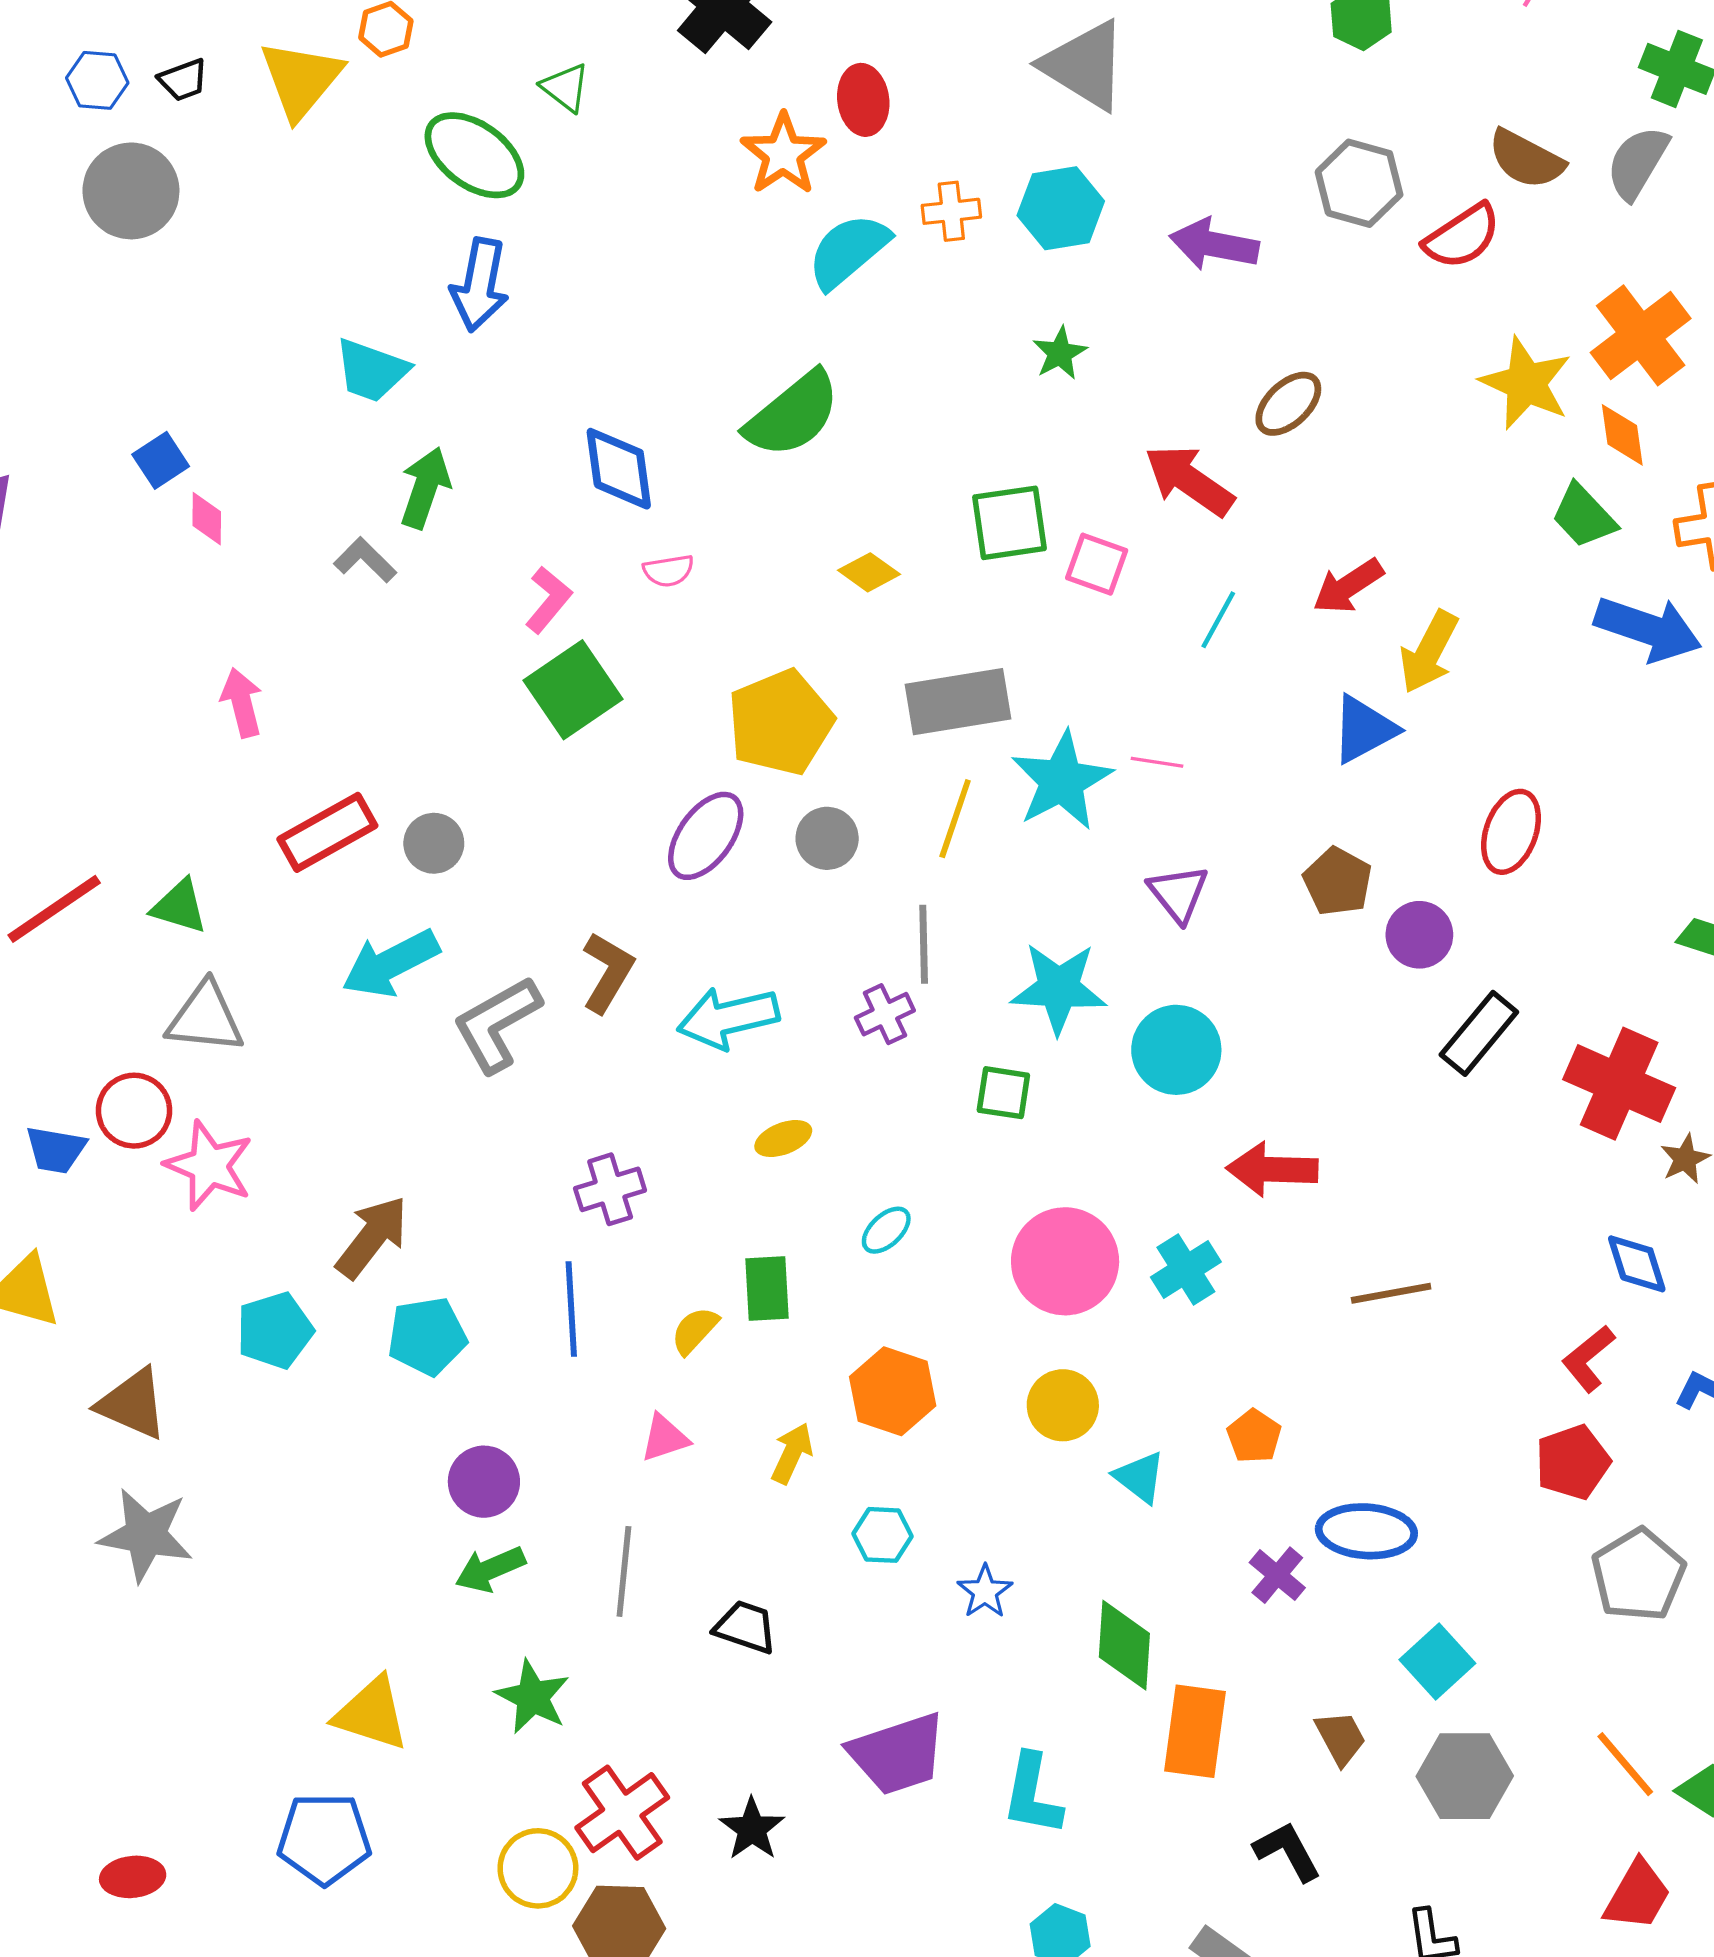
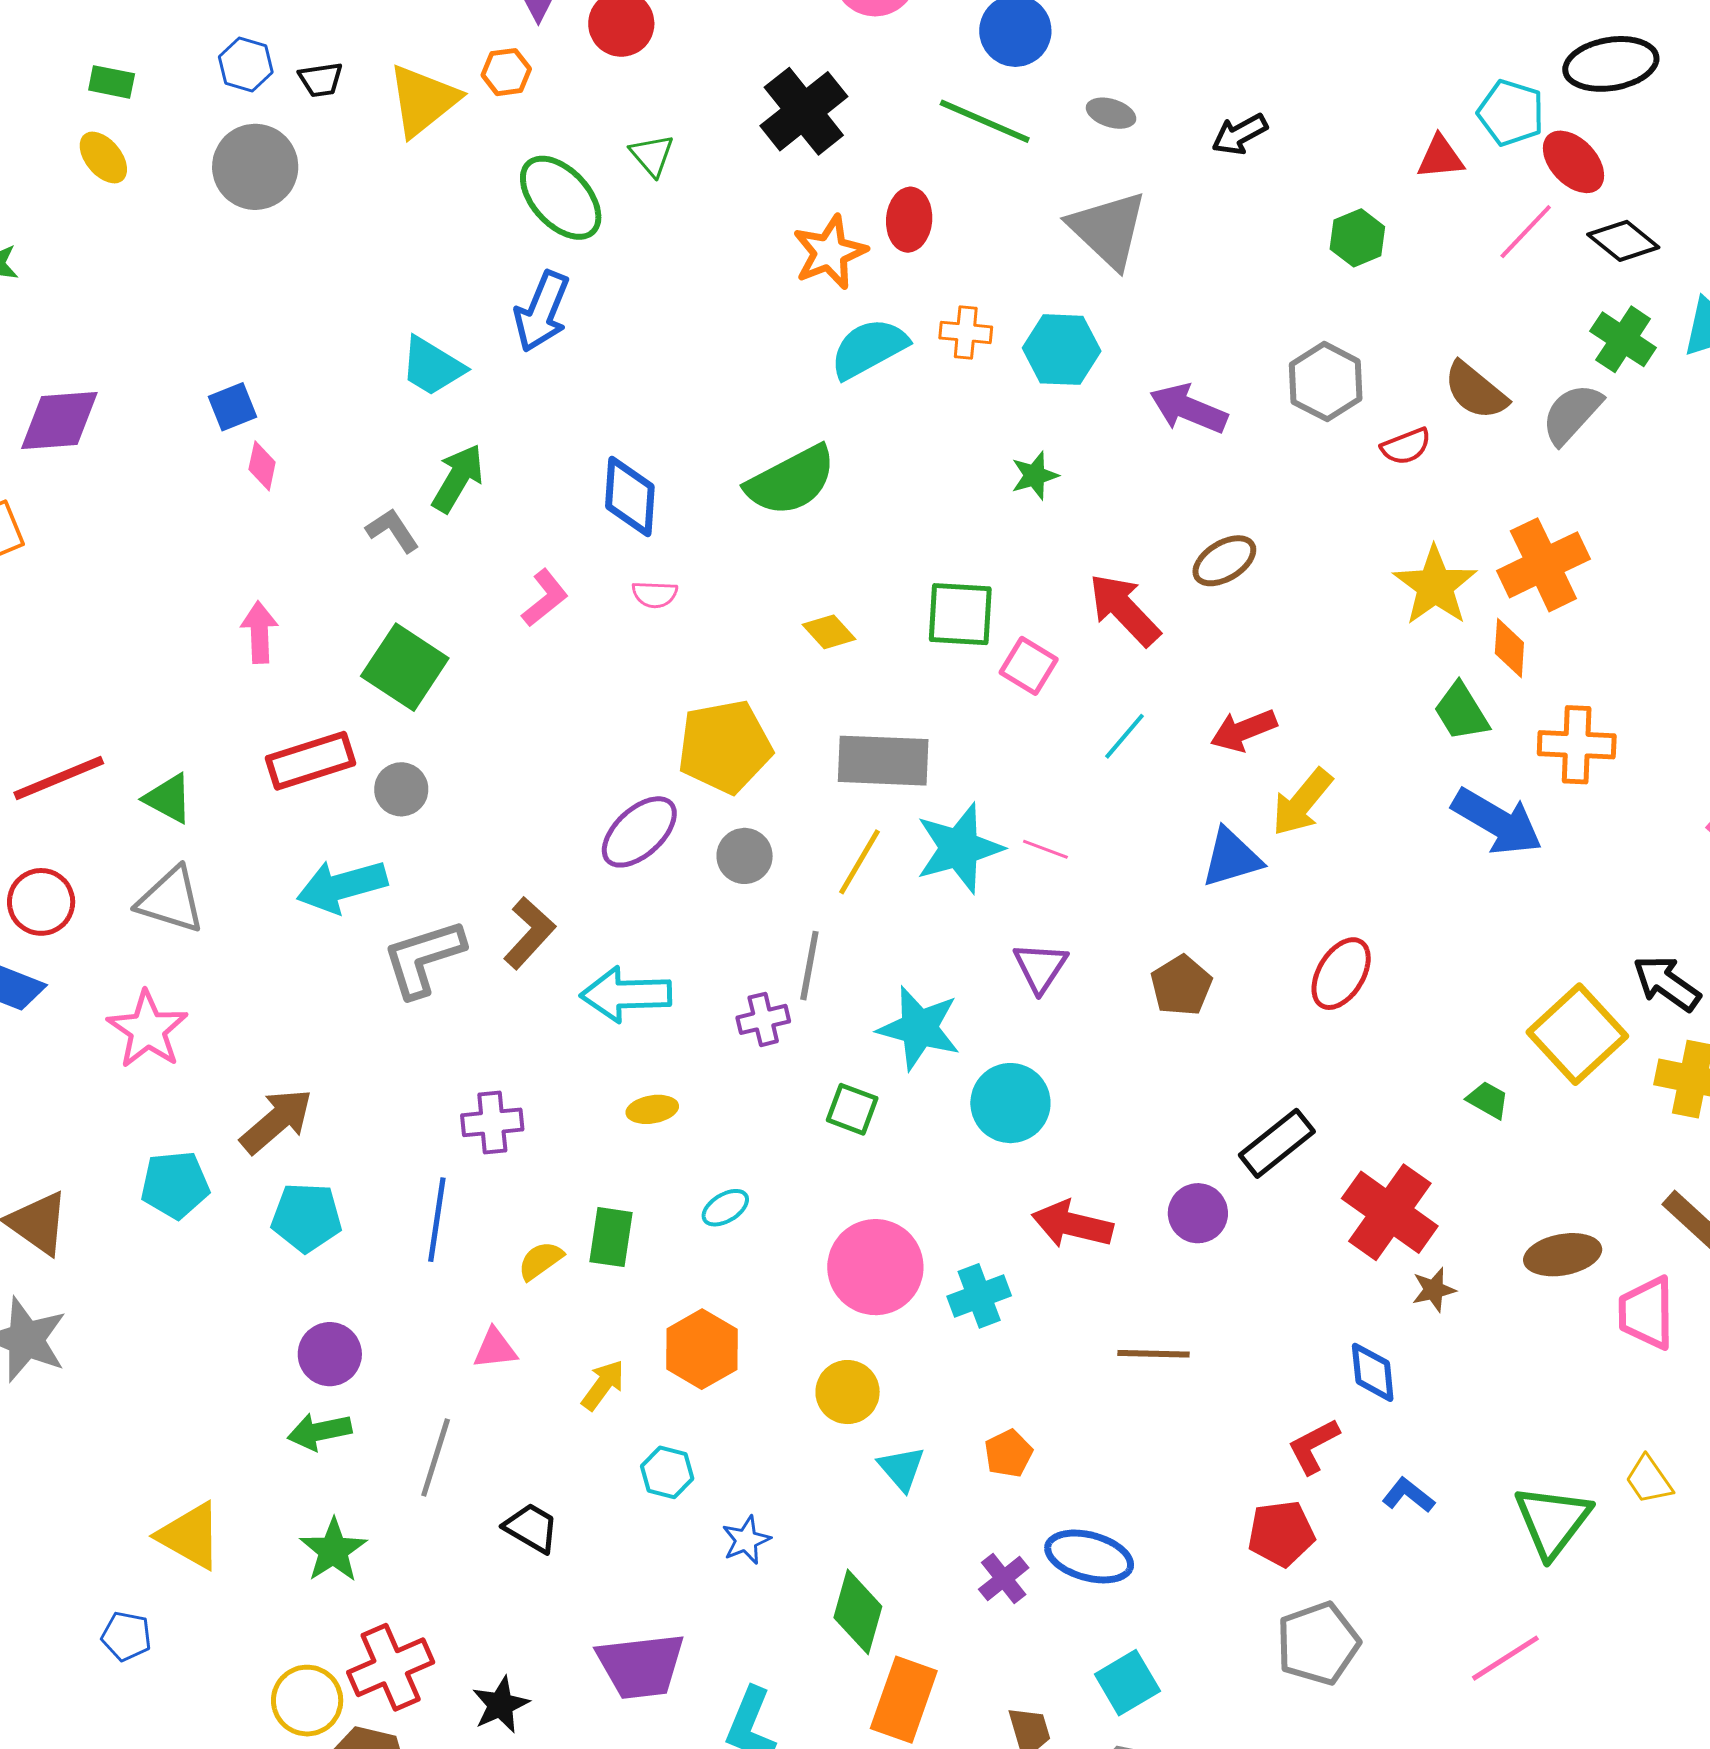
red semicircle: (1462, 236) -> (1406, 446), size x0.7
green square: (573, 690) -> (405, 667), moved, turned -34
purple circle: (1419, 935) -> (1198, 1213), moved
red circle: (134, 1111) -> (41, 902), moved
blue pentagon: (324, 1839) -> (126, 1636), size x0.6

